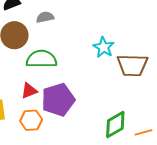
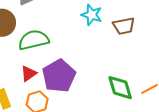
brown trapezoid: (132, 65) -> (124, 26), size x0.7
green diamond: (115, 125) -> (120, 88), turned -64

